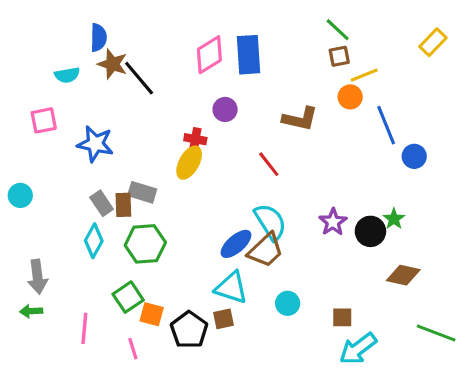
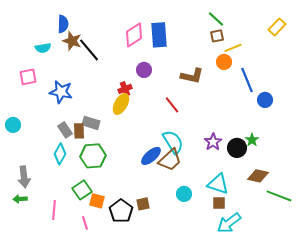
red cross: (195, 139) -> (125, 89), turned -32
cyan triangle: (231, 288) -> (218, 184), moved
green line: (436, 333) -> (279, 196), moved

